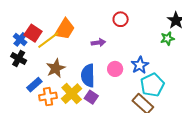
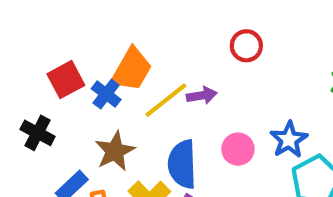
red square: (33, 33) -> (66, 80), turned 30
blue cross: (20, 39) -> (106, 94), moved
yellow line: (48, 40) -> (166, 100), moved

